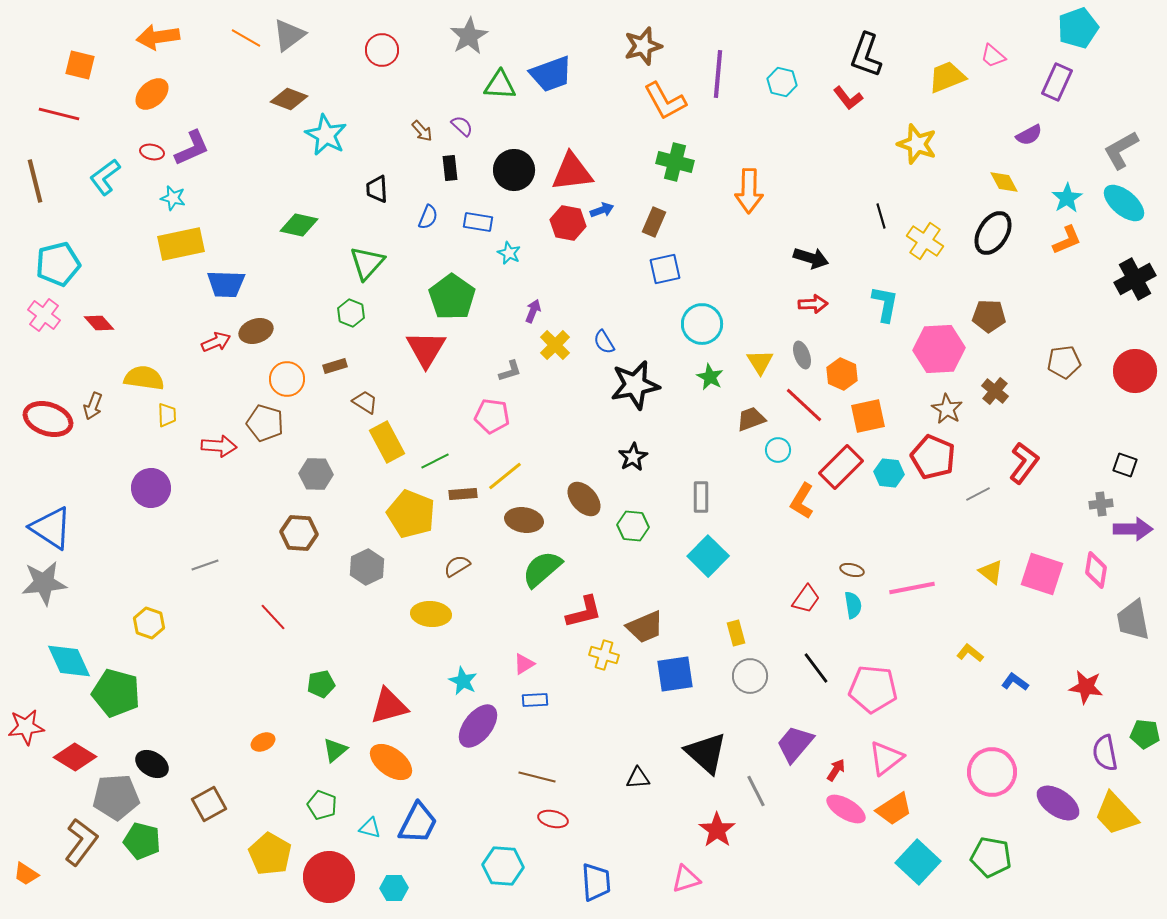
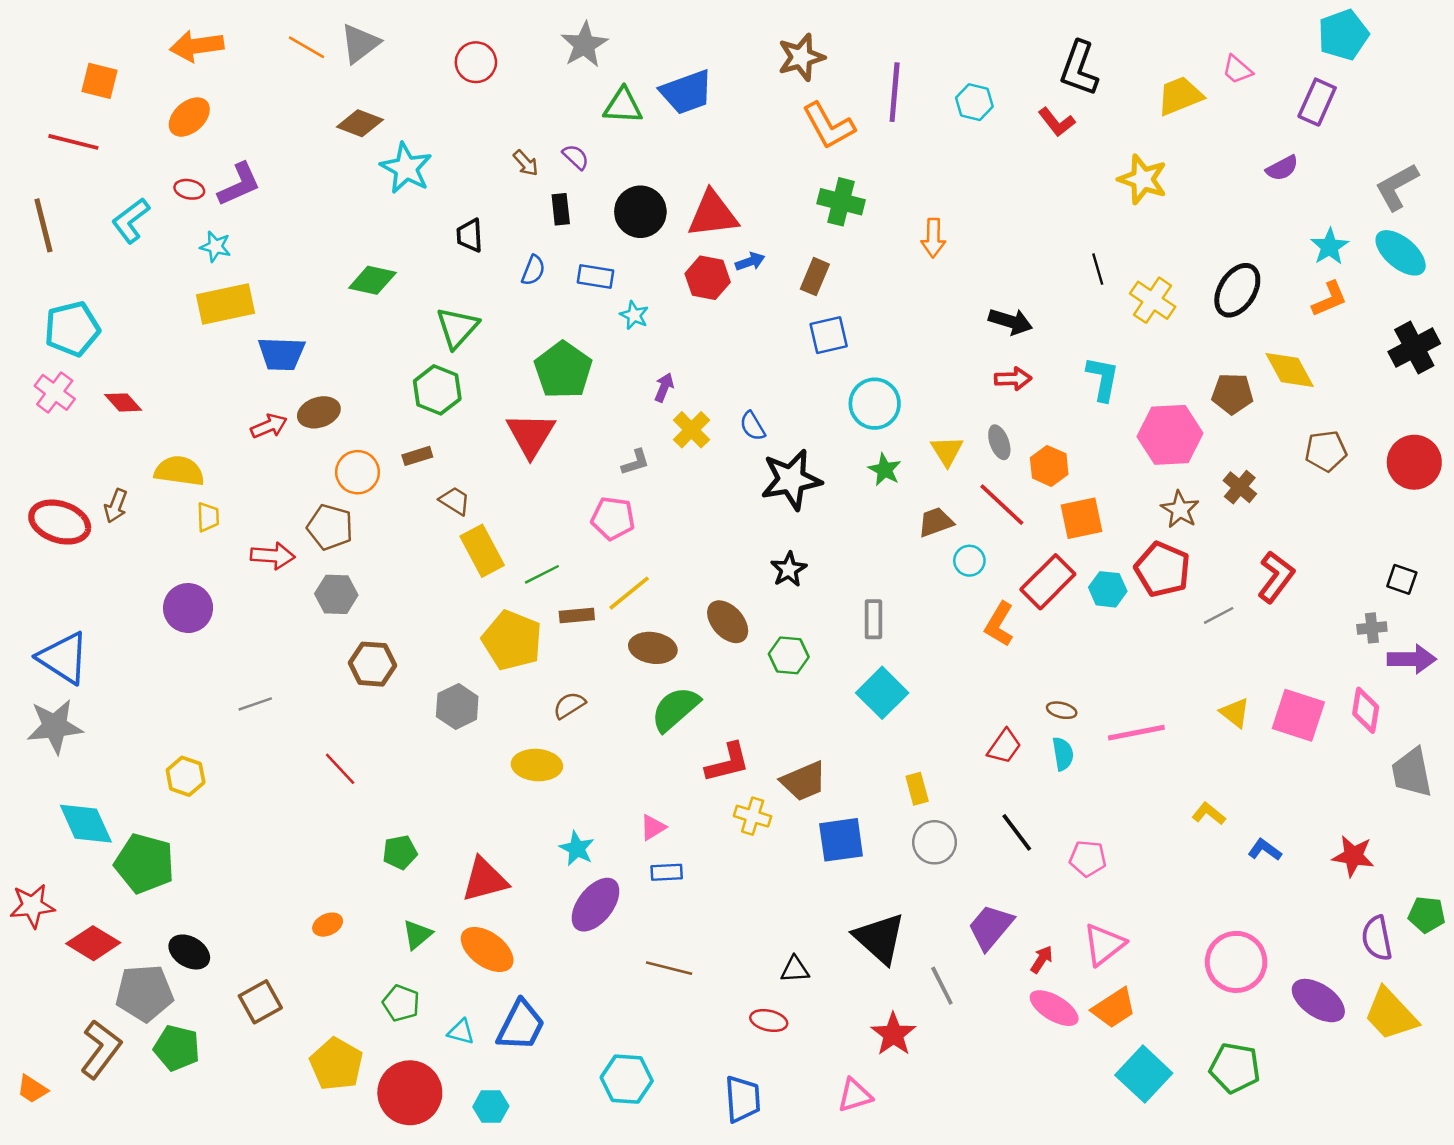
yellow diamond: (1004, 182) -> (1290, 370), moved, size x1.4
orange arrow: (749, 191) -> (933, 238), size x0.7
green hexagon: (351, 313) -> (437, 390), size x1.4
gray hexagon: (316, 474) -> (336, 594), moved
pink pentagon: (873, 689) -> (1088, 859), size x0.6
red ellipse: (553, 819) -> (769, 1021), moved

